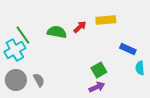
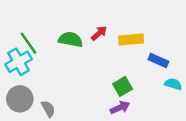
yellow rectangle: (106, 20) -> (131, 39), moved
cyan semicircle: (140, 68) -> (173, 84), turned 112
gray semicircle: (39, 80) -> (48, 109), moved

